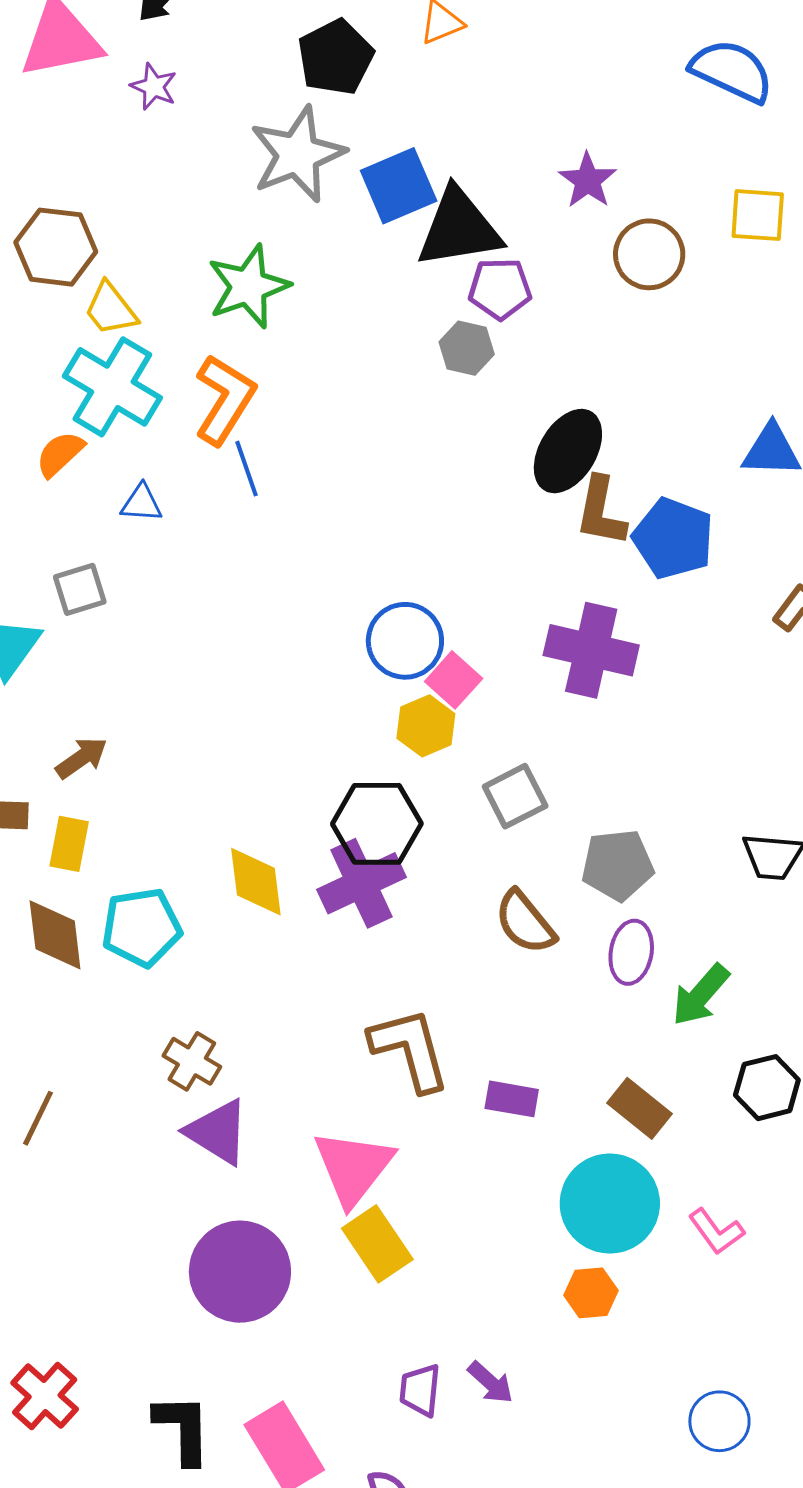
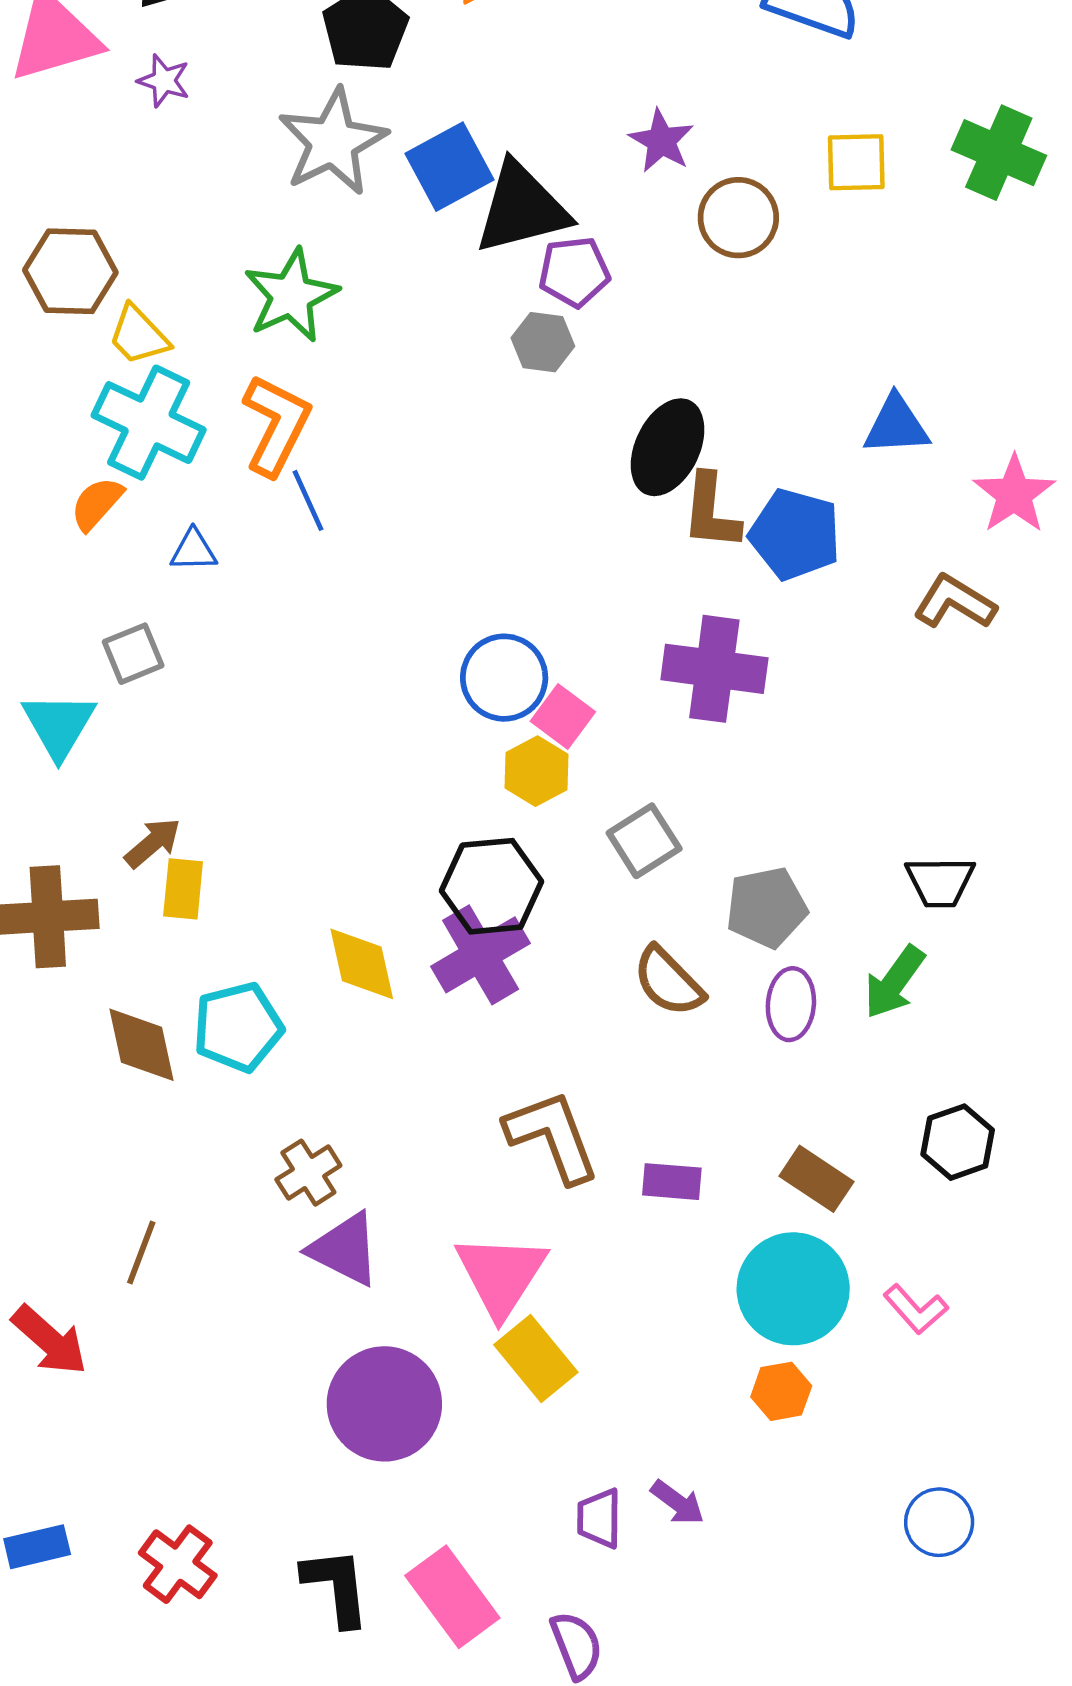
yellow rectangle: (69, 844) -> (183, 889), moved
green arrow: (701, 995) -> (894, 982), moved
brown cross: (192, 1061) -> (308, 1173), turned 32

